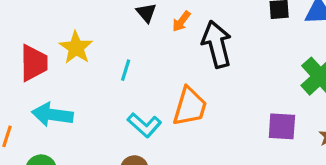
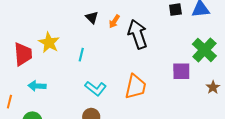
orange trapezoid: (190, 107) -> (136, 87), moved
cyan arrow: (52, 115) -> (37, 86), size x0.7
purple square: (282, 126) -> (181, 71), moved

